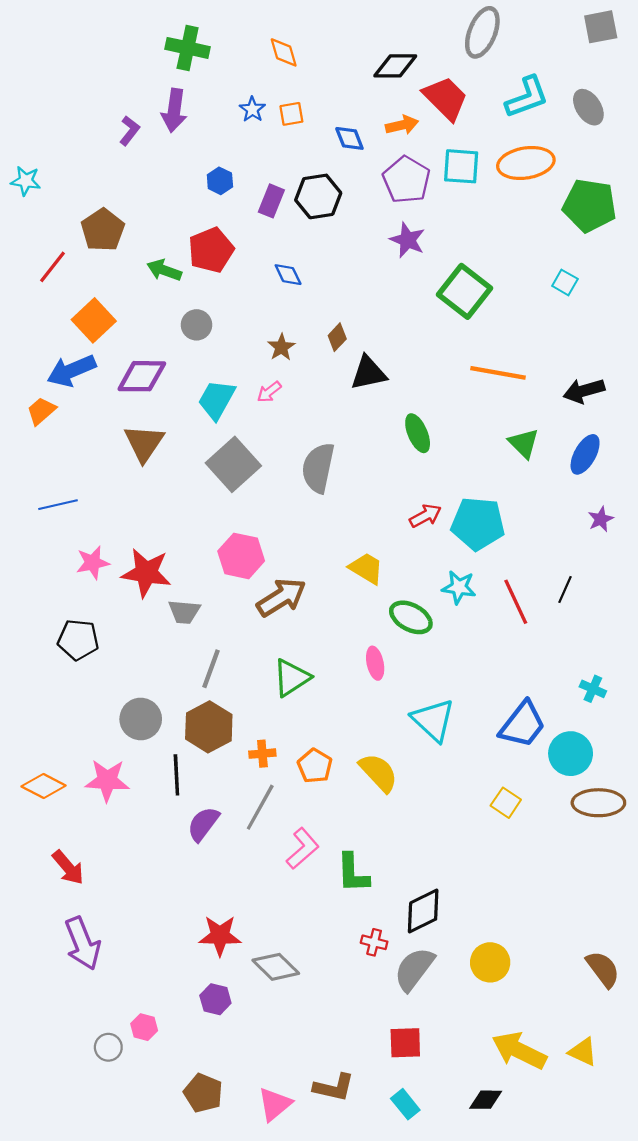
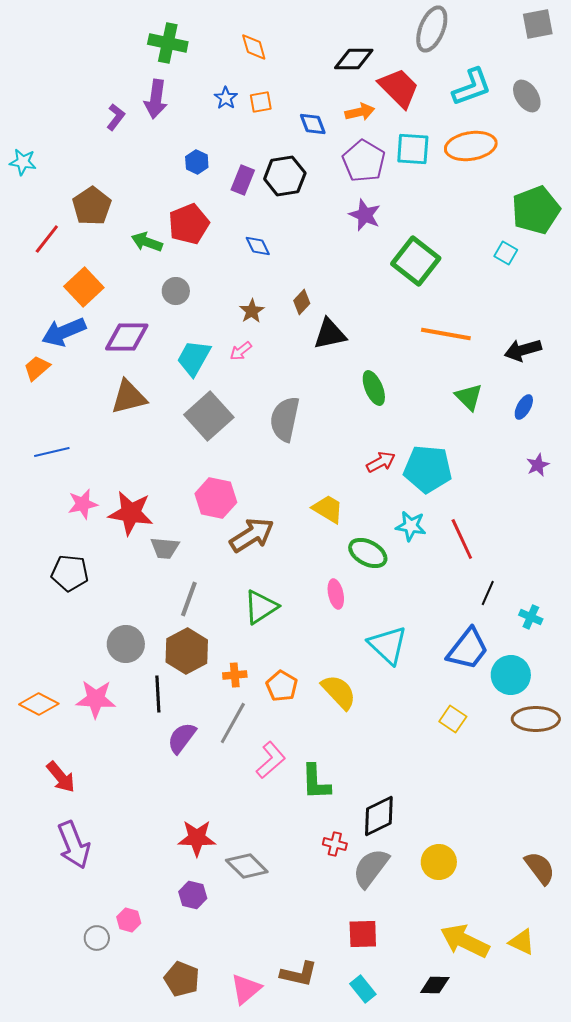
green pentagon: (590, 205) -> (536, 210), moved, turned -30
brown triangle: (144, 443) -> (129, 397), turned 42
blue ellipse: (585, 454) -> (524, 407), size x0.7
black line: (565, 589) -> (488, 593), moved

